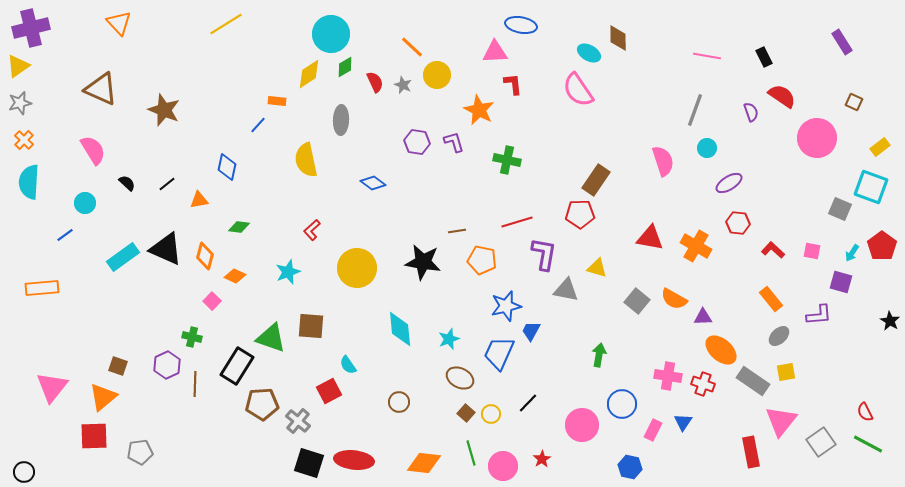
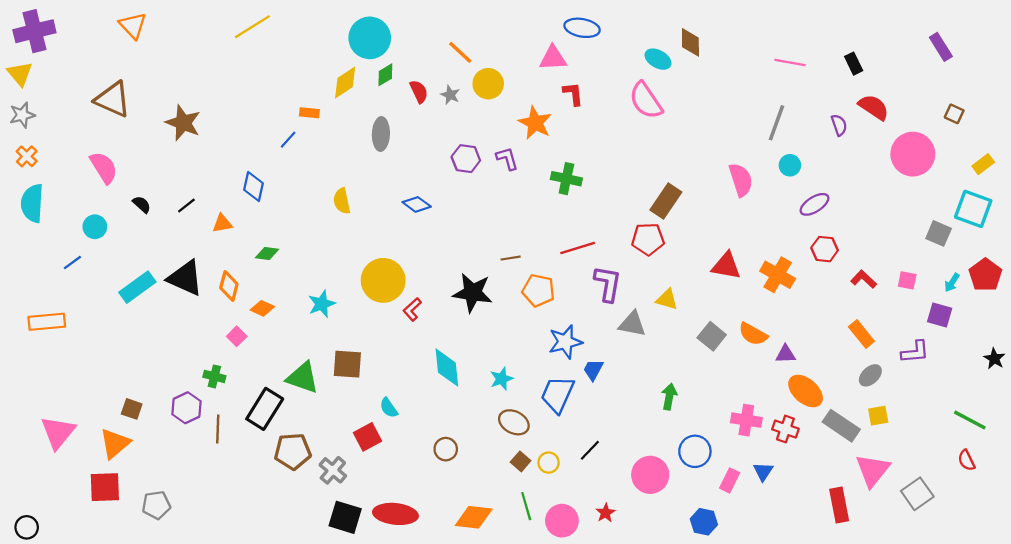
yellow triangle: (18, 66) -> (20, 74), turned -35
yellow semicircle: (306, 160) -> (342, 201), moved, size x0.7
red L-shape: (312, 230) -> (412, 309), moved
yellow circle: (357, 268) -> (383, 280), moved
green line: (868, 444) -> (970, 420), moved

